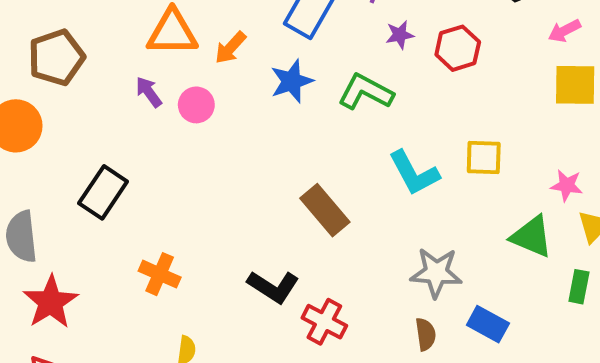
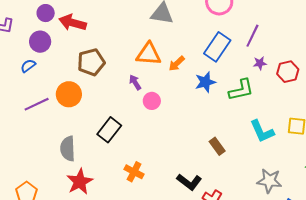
green L-shape: (366, 92) -> (241, 90), turned 136
pink circle: (196, 105) -> (152, 101), moved
brown rectangle: (325, 210) -> (217, 146), size x0.7

